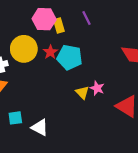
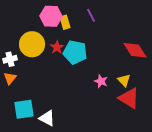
yellow triangle: (82, 92) -> (124, 80), moved
cyan square: (15, 118) -> (24, 109), size x1.5

